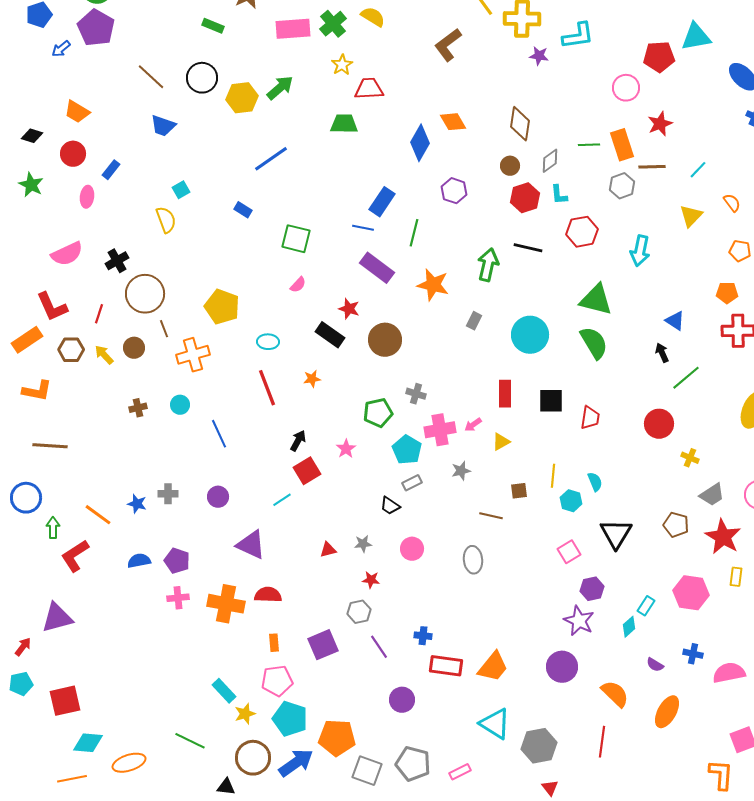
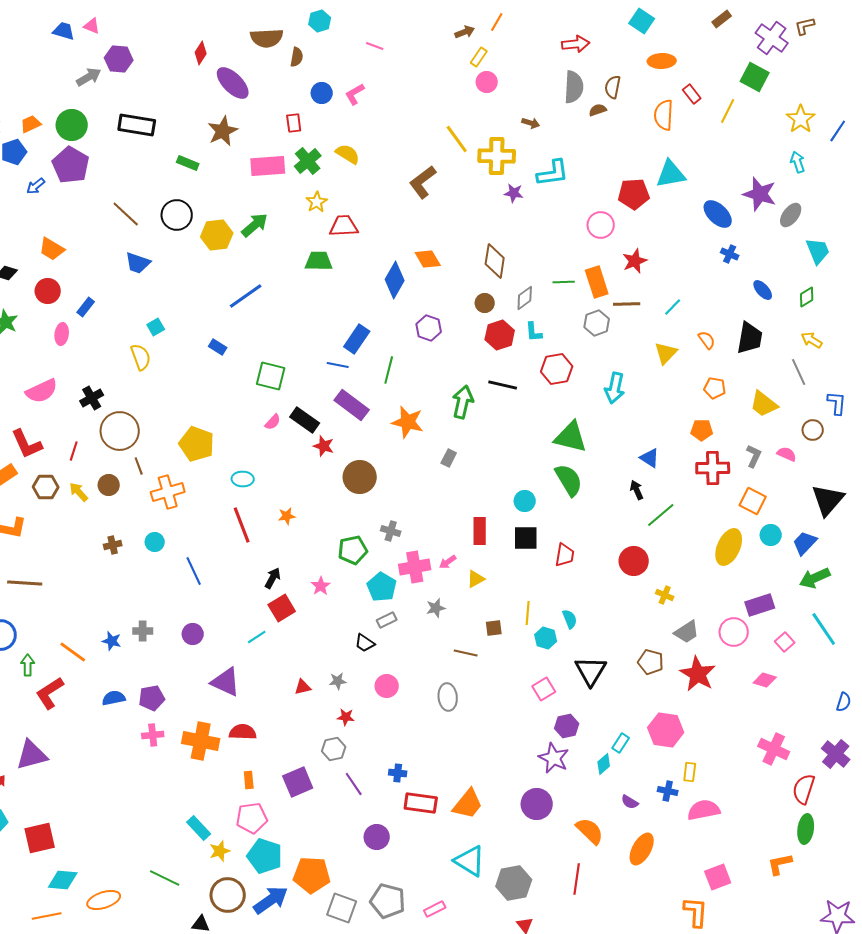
black rectangle: (330, 335) -> (305, 420), moved
cyan circle: (530, 335) -> (525, 501), moved, size x0.6
purple pentagon: (177, 561) -> (152, 698), turned -30
yellow rectangle: (736, 577) -> (690, 772), moved

